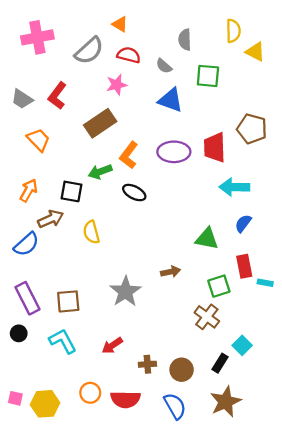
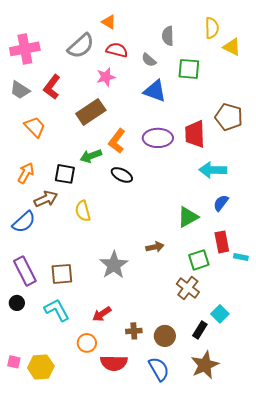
pink cross: (37, 37) -> (25, 49), moved
green triangle: (207, 239) -> (188, 217), turned -40
orange circle: (90, 393) -> (87, 343), moved

